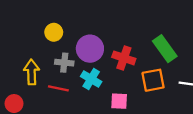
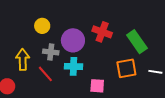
red cross: (124, 58) -> (102, 32), moved
cyan cross: (91, 79) -> (74, 66), turned -30
red line: (58, 88) -> (45, 74), turned 36

